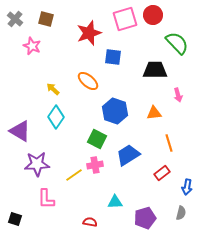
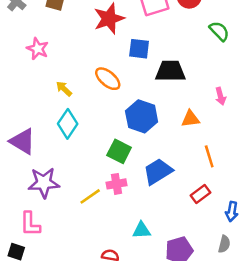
green semicircle: (177, 43) -> (219, 31), size x0.7
pink star: (32, 46) -> (38, 49), moved
black trapezoid: (155, 70) -> (170, 71), moved
pink L-shape: (46, 199) -> (30, 224), moved

